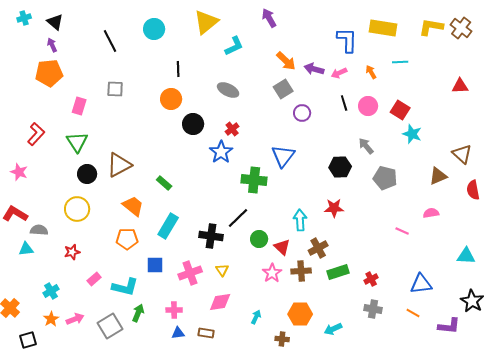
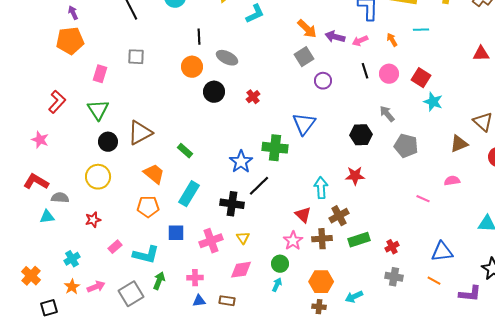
gray ellipse: (228, 90) -> (227, 58), moved
blue star: (221, 152) -> (241, 162), moved
green circle: (259, 239) -> (280, 264), moved
brown cross: (282, 339) -> (319, 307), moved

